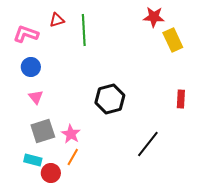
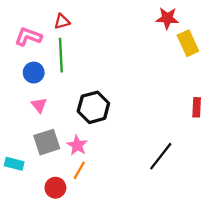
green line: (84, 30) -> (61, 55), moved
black hexagon: (110, 99) -> (93, 107), moved
cyan rectangle: (33, 160) -> (14, 164), moved

